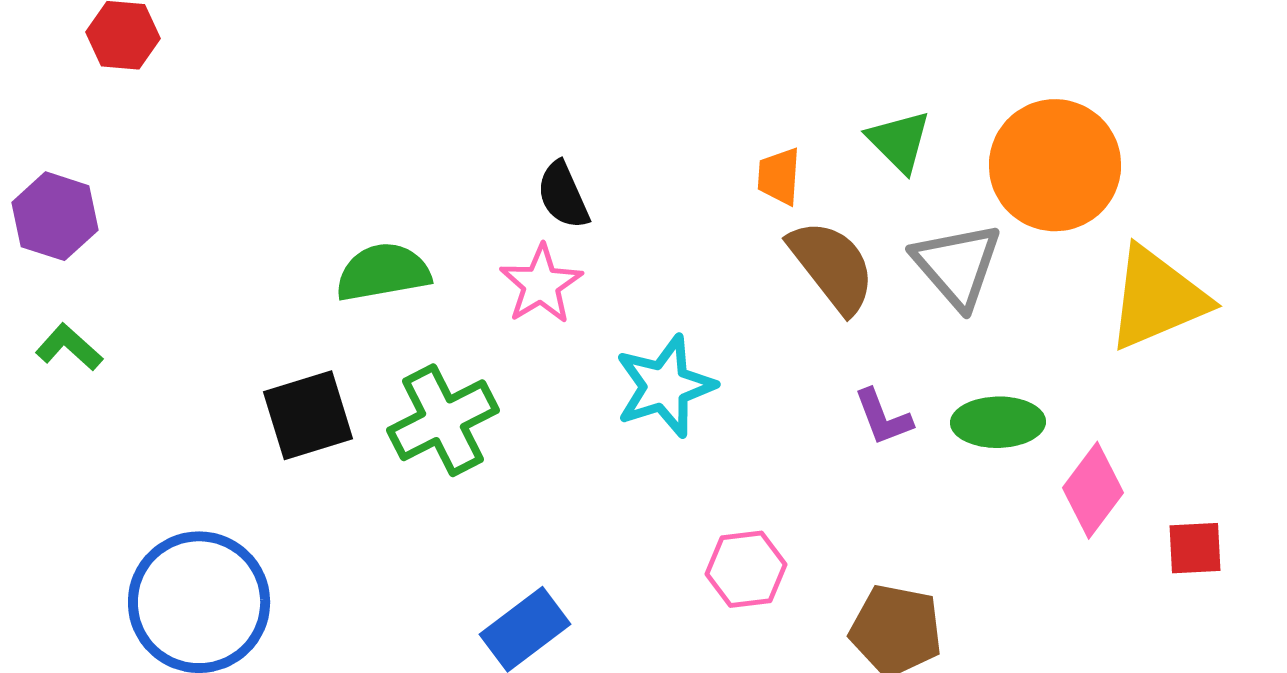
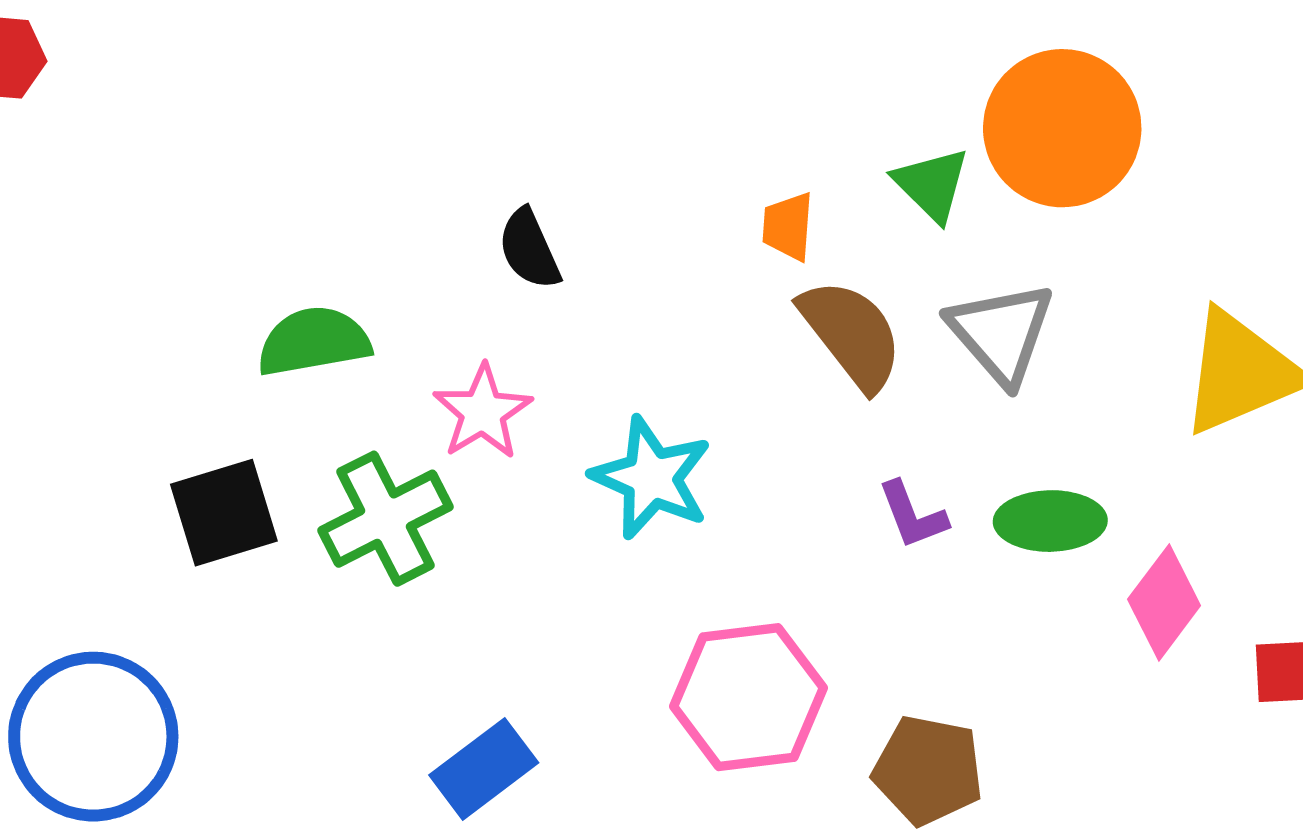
orange circle: (1055, 165) -> (1062, 128), moved
pink star: (541, 284) -> (483, 412), moved
cyan star: (665, 386) -> (651, 478), turned -30
pink hexagon: (746, 569) -> (748, 697), size x1.6

